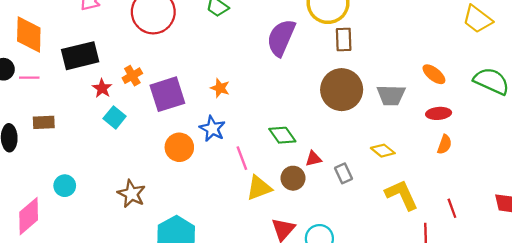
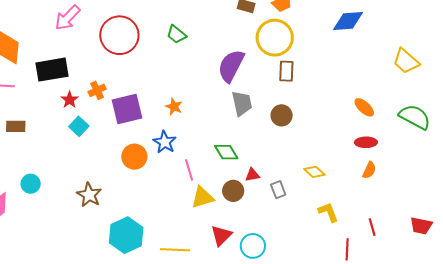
brown circle: (342, 90) -> (282, 115), size x0.6
gray trapezoid: (391, 95) -> (242, 103), moved, turned -108
yellow L-shape: (402, 195) -> (328, 212), size x0.7

